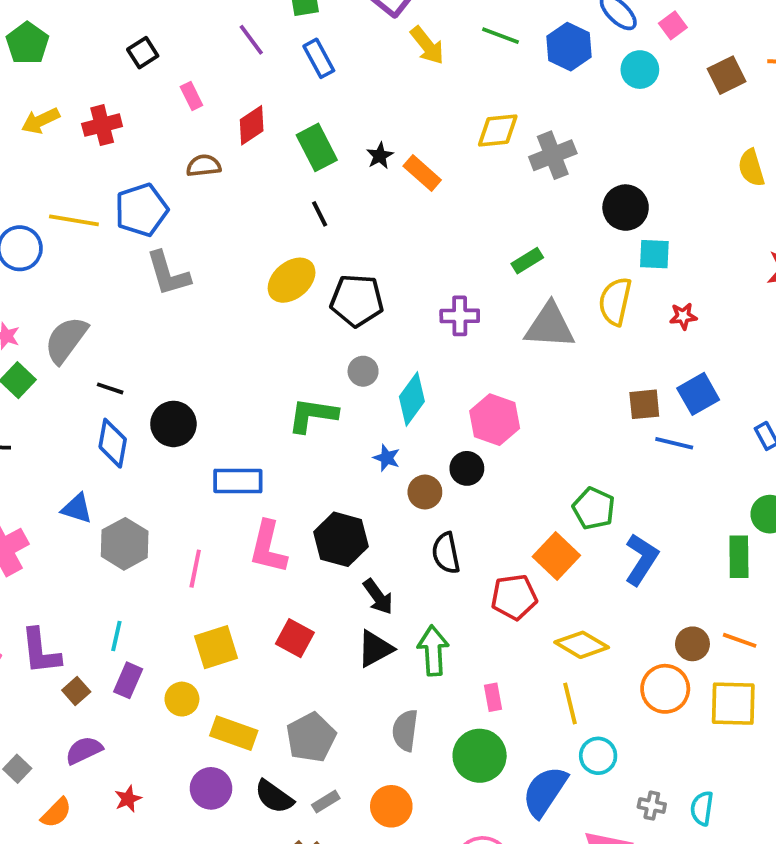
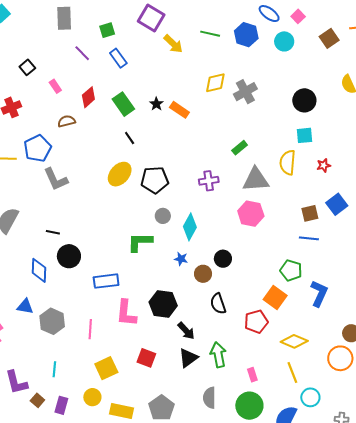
black circle: (626, 208) -> (304, 100), moved
black line: (110, 388) -> (53, 232), moved
pink hexagon: (495, 420) -> (251, 214), moved
blue line: (674, 443) -> (309, 238), moved
purple rectangle: (128, 680) -> (61, 405), moved

